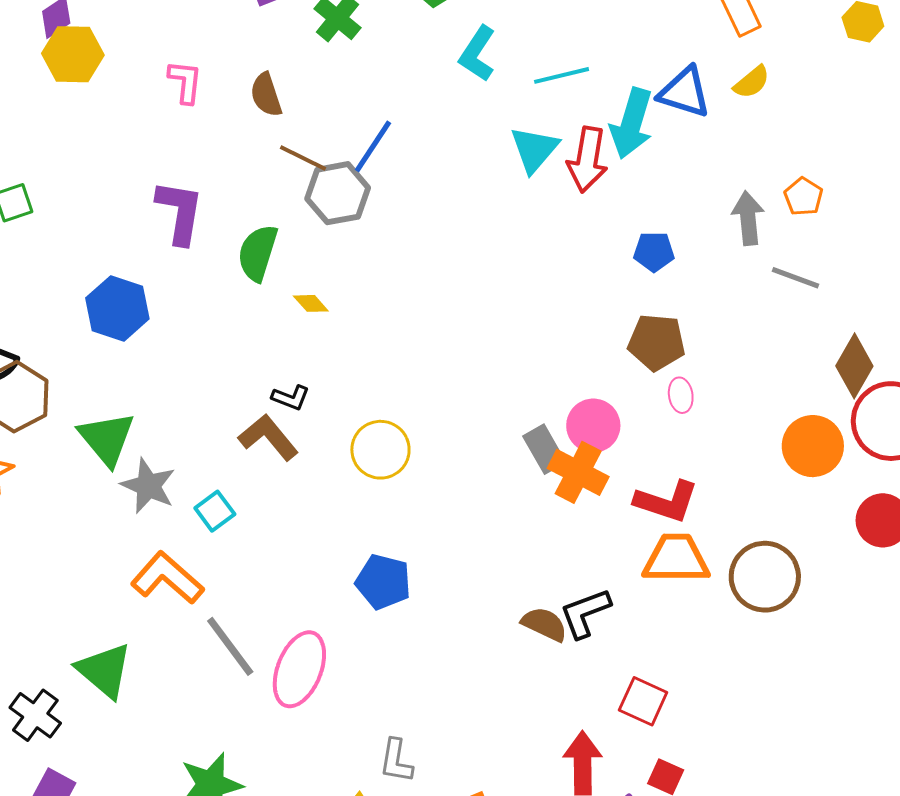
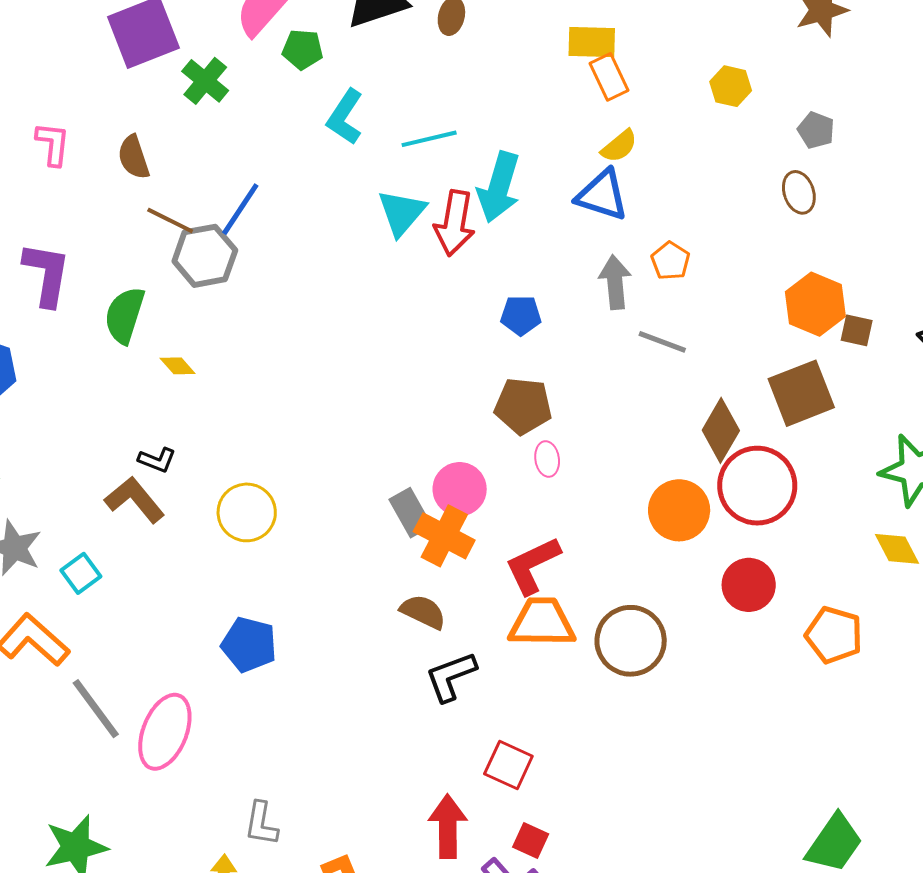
blue triangle: (684, 92) -> (602, 195), moved
red L-shape: (666, 502) -> (532, 565), turned 136
brown semicircle: (544, 624) -> (423, 612), moved

